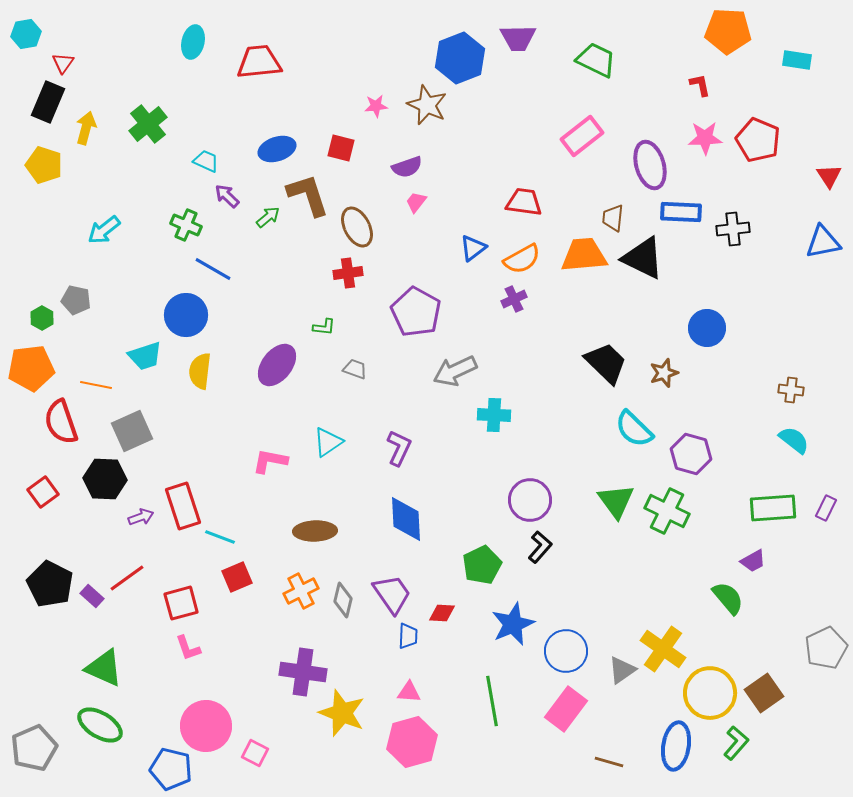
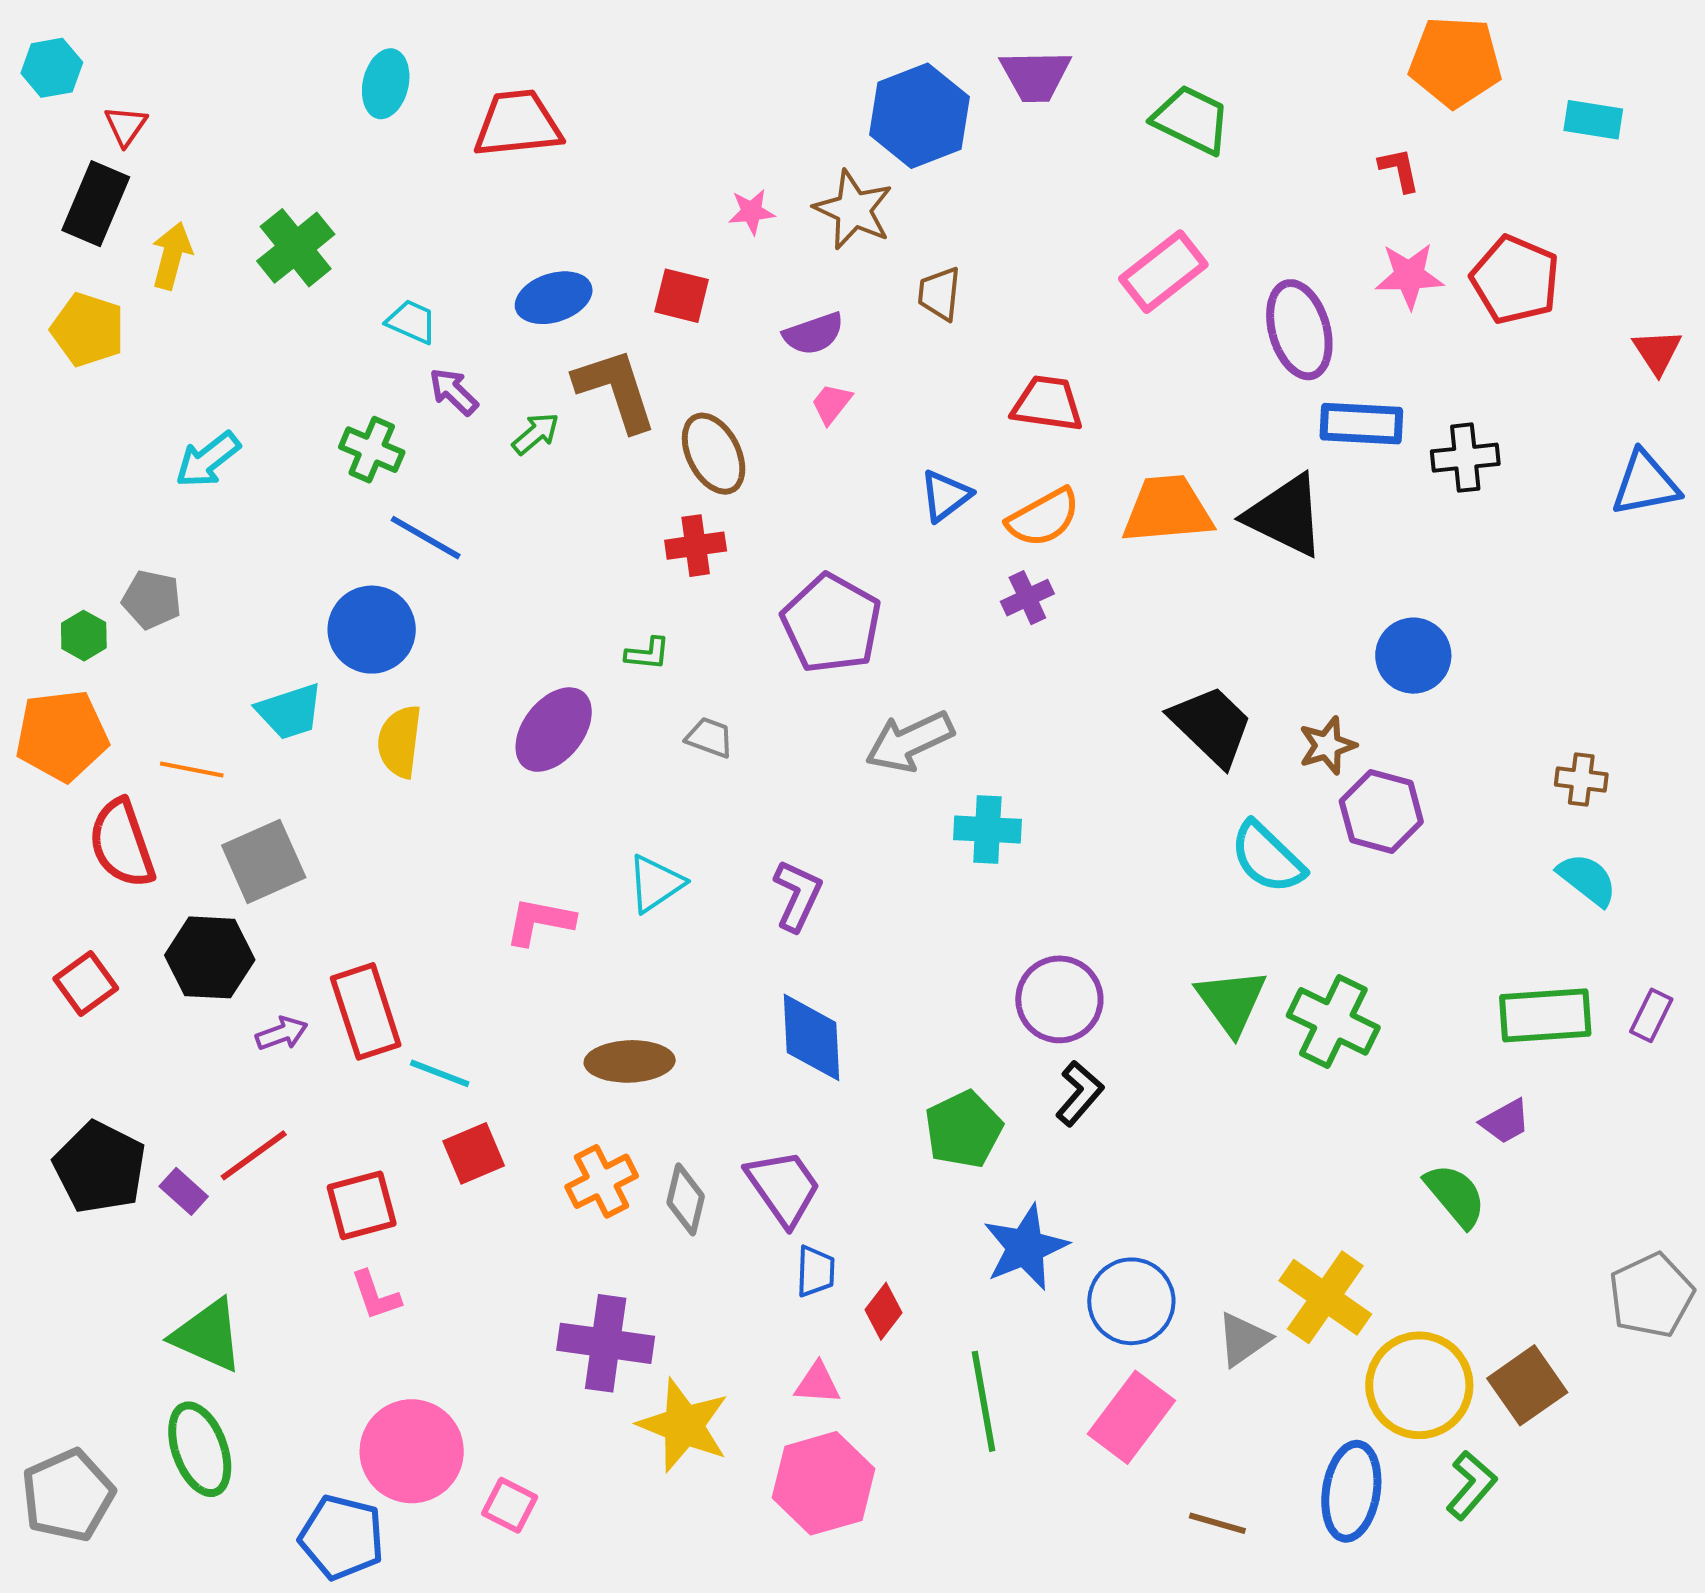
brown trapezoid: (613, 218) -> (939, 294), moved
purple hexagon: (691, 454) -> (1381, 811), moved
red diamond: (442, 613) -> (883, 1311), moved, turned -56
green ellipse: (100, 725) -> (200, 1449), turned 39

